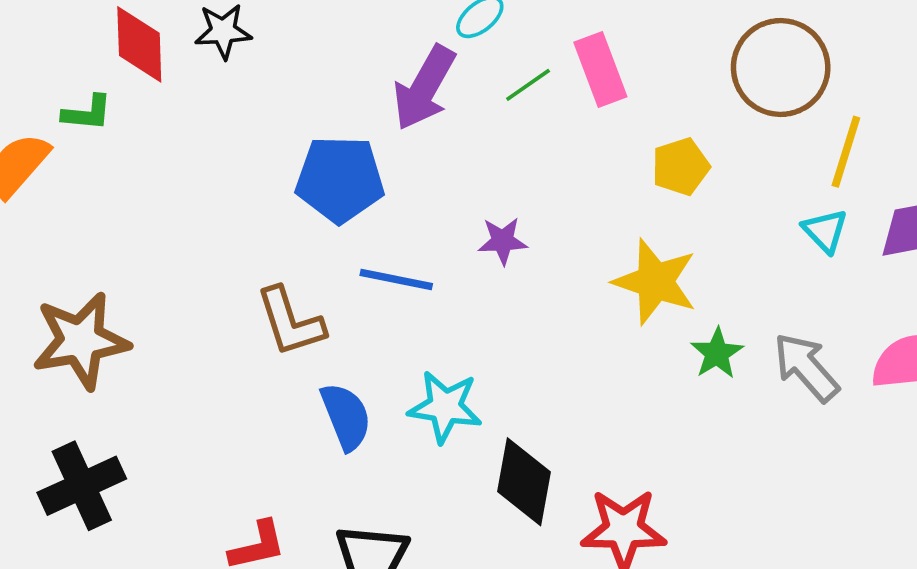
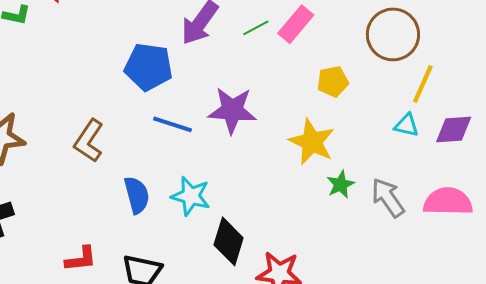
pink rectangle: (600, 70) -> (296, 24), turned 54
cyan triangle: (825, 231) -> (407, 125), turned -40
purple star: (503, 241) -> (232, 110), size x1.8
brown L-shape: (290, 322) -> (89, 141), moved, turned 45

